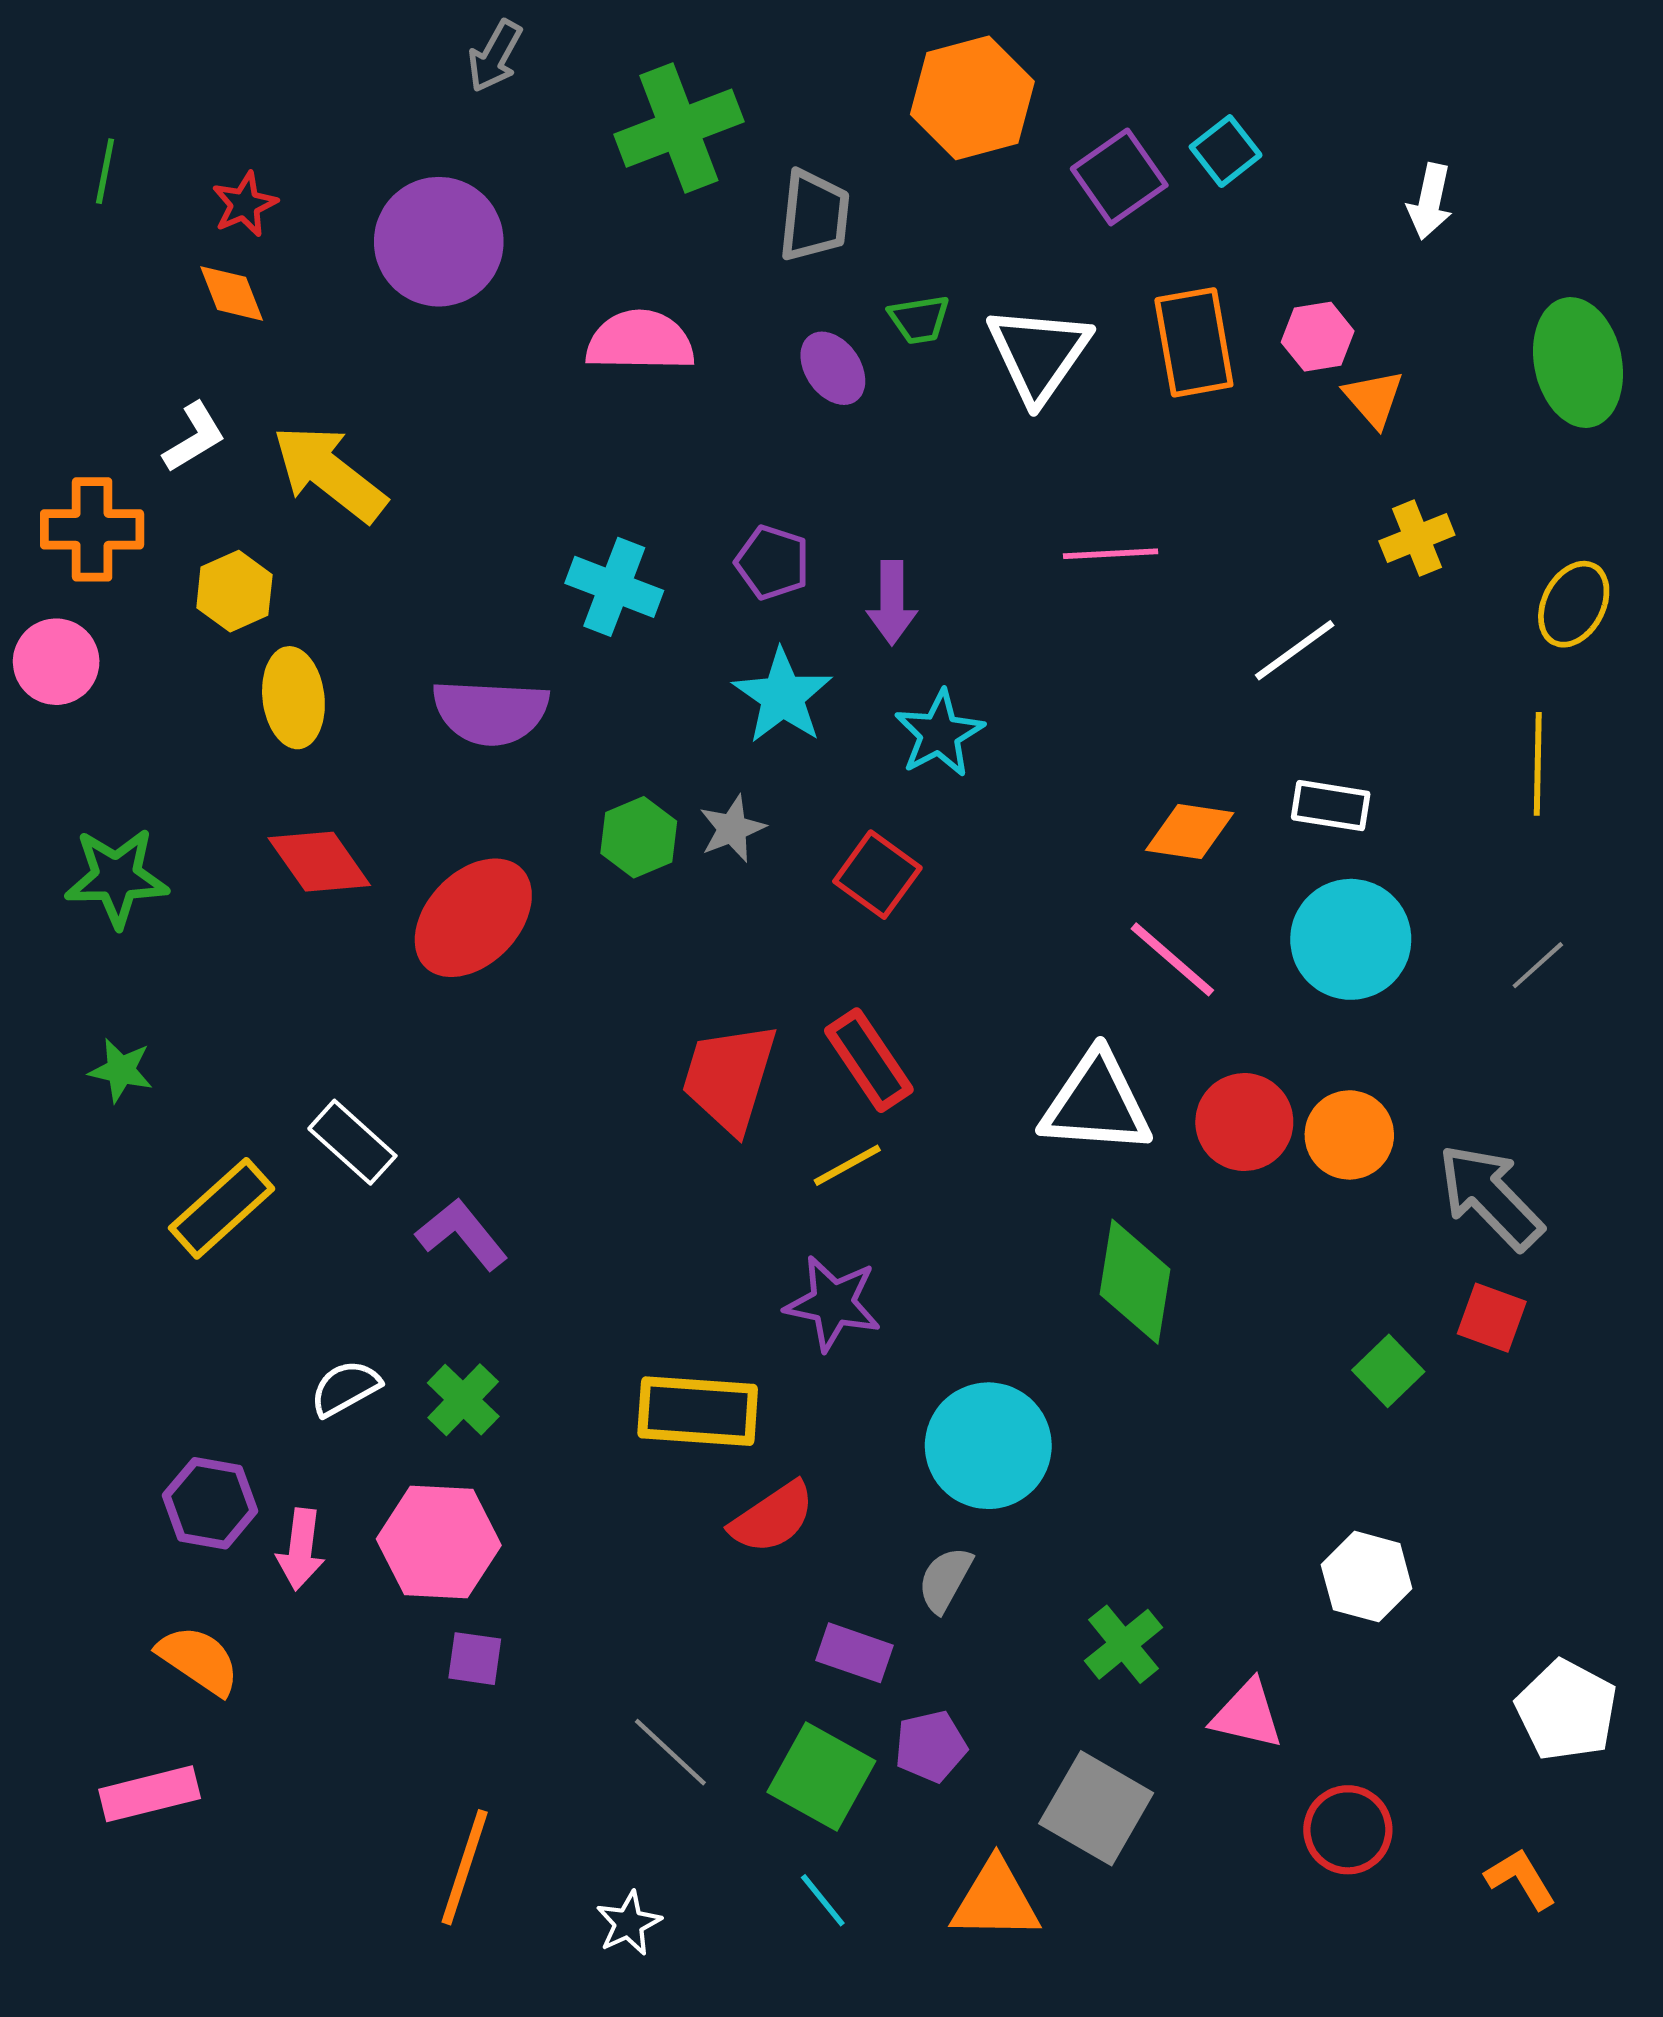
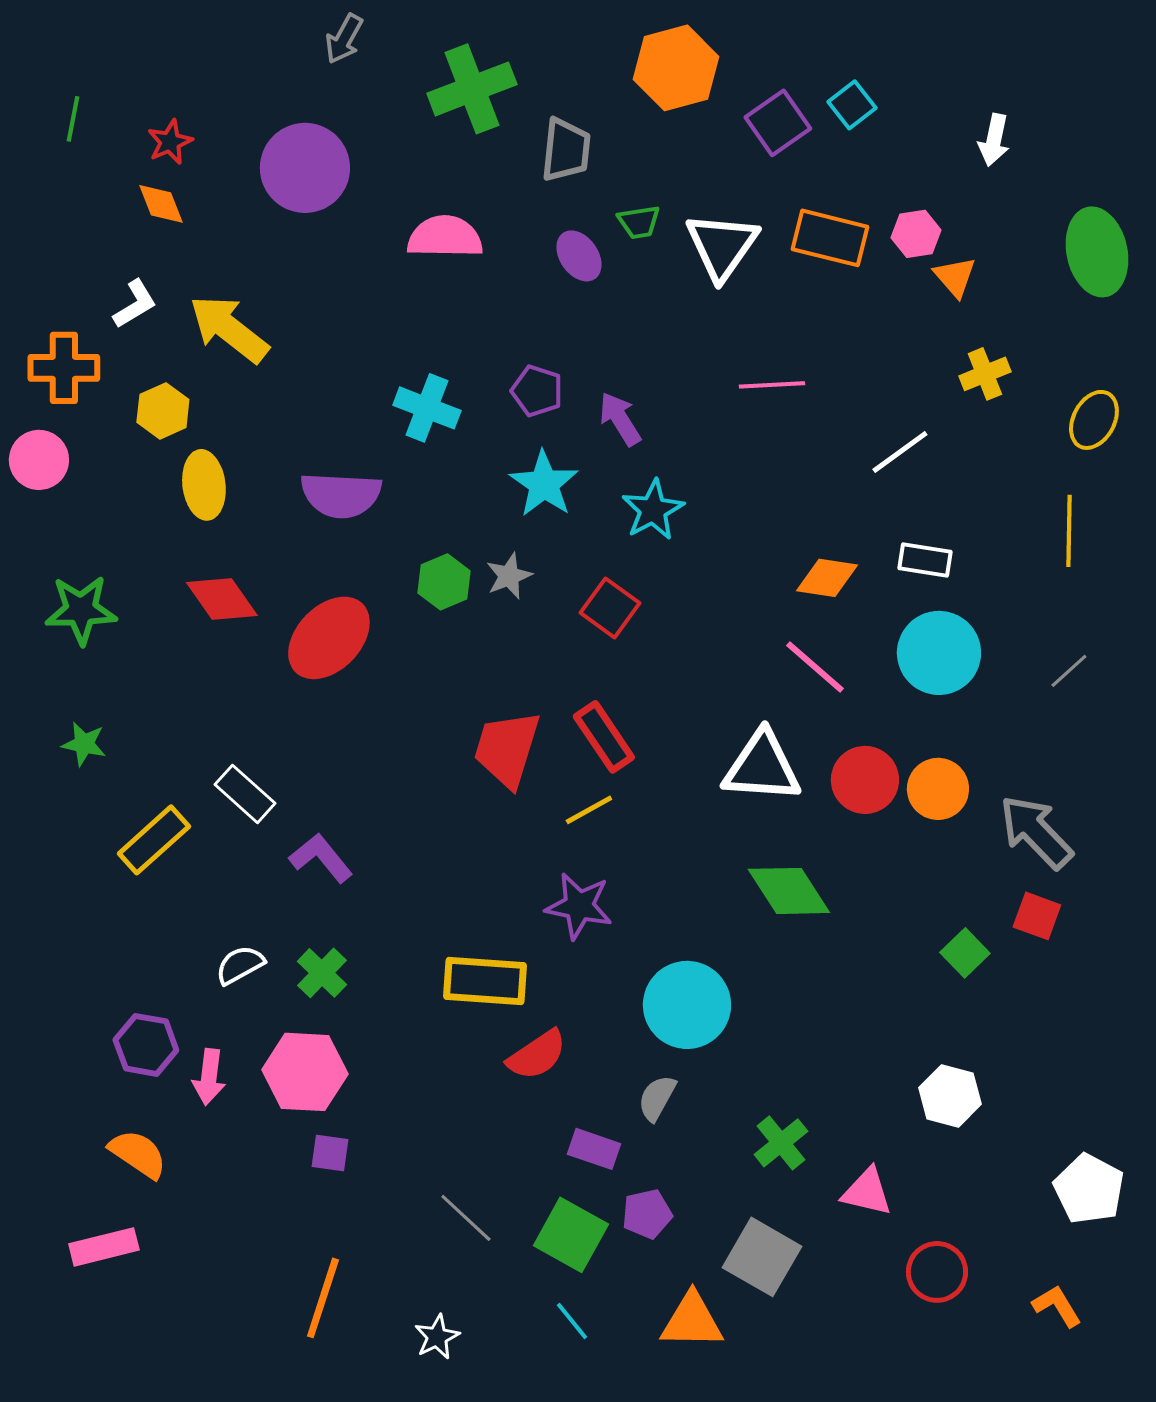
orange rectangle: (1194, 342) -> (830, 238), turned -66
purple arrow: (892, 603) -> (620, 419), turned 148
green diamond: (1135, 1282) -> (789, 891), turned -42

